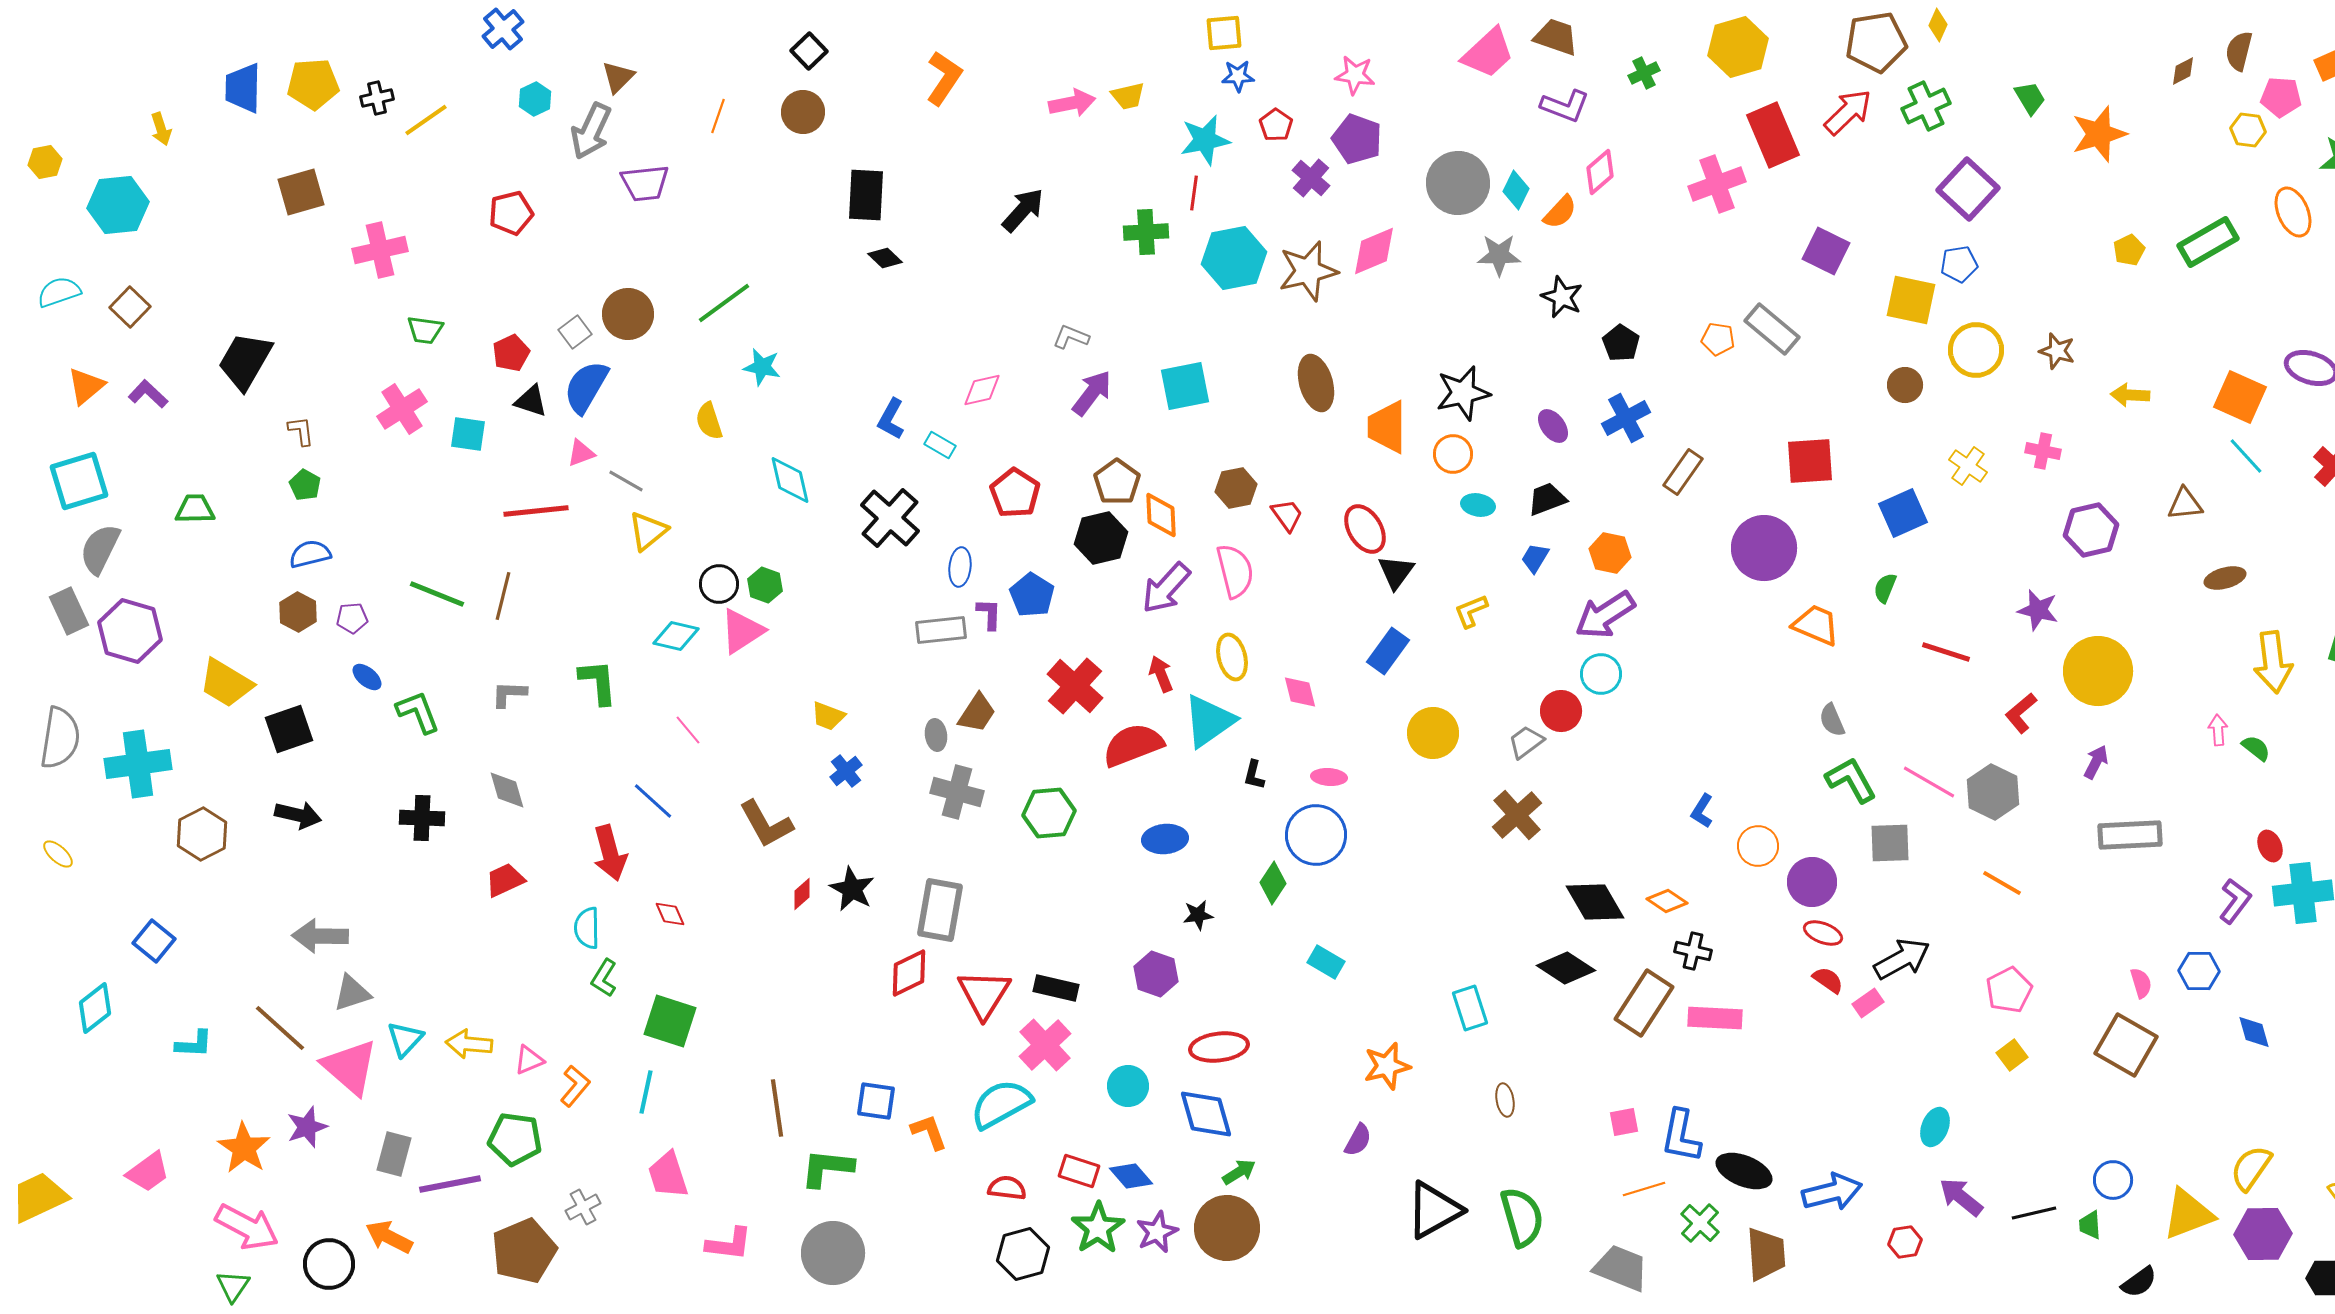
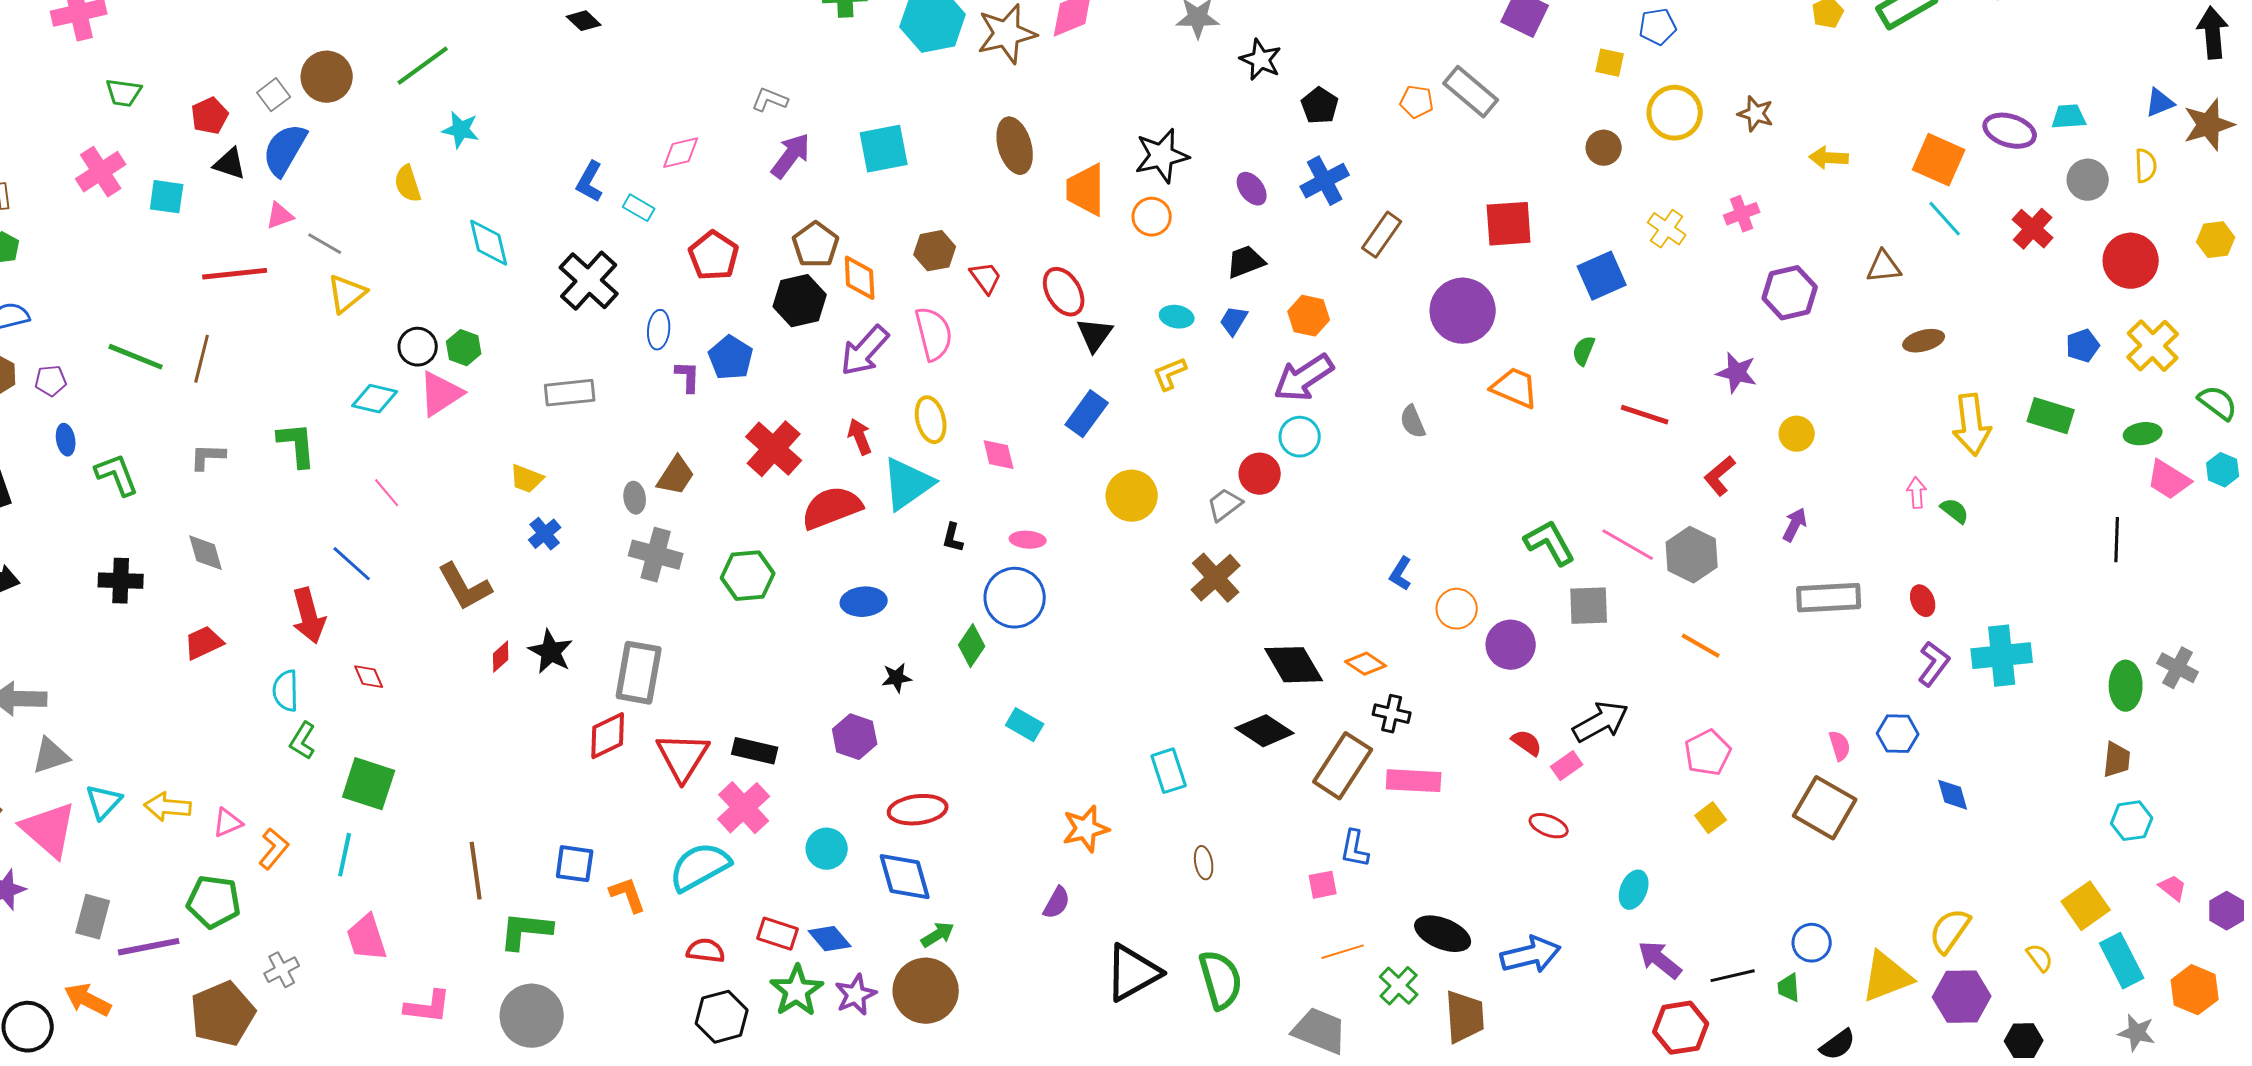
yellow square: (1911, 300) -> (1610, 63), size x0.6
pink cross: (2043, 451) -> (1742, 214), turned -32
cyan ellipse: (1478, 505) -> (1177, 317), moved
gray rectangle: (941, 630) -> (570, 393), moved
yellow circle: (2098, 671) -> (1797, 434), size x0.5
blue ellipse: (367, 677) -> (66, 440), turned 40
gray semicircle: (1832, 720) -> (1413, 422), moved
red ellipse: (2270, 846) -> (1923, 601), moved
red ellipse: (1823, 933) -> (1549, 826), moved
blue L-shape: (1681, 1136) -> (1355, 849), moved, size x0.7
red hexagon: (1905, 1242) -> (1681, 1028), moved, size x1.6

